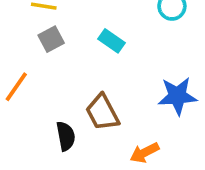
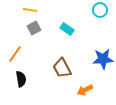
black semicircle: (66, 136) -> (21, 79), moved

